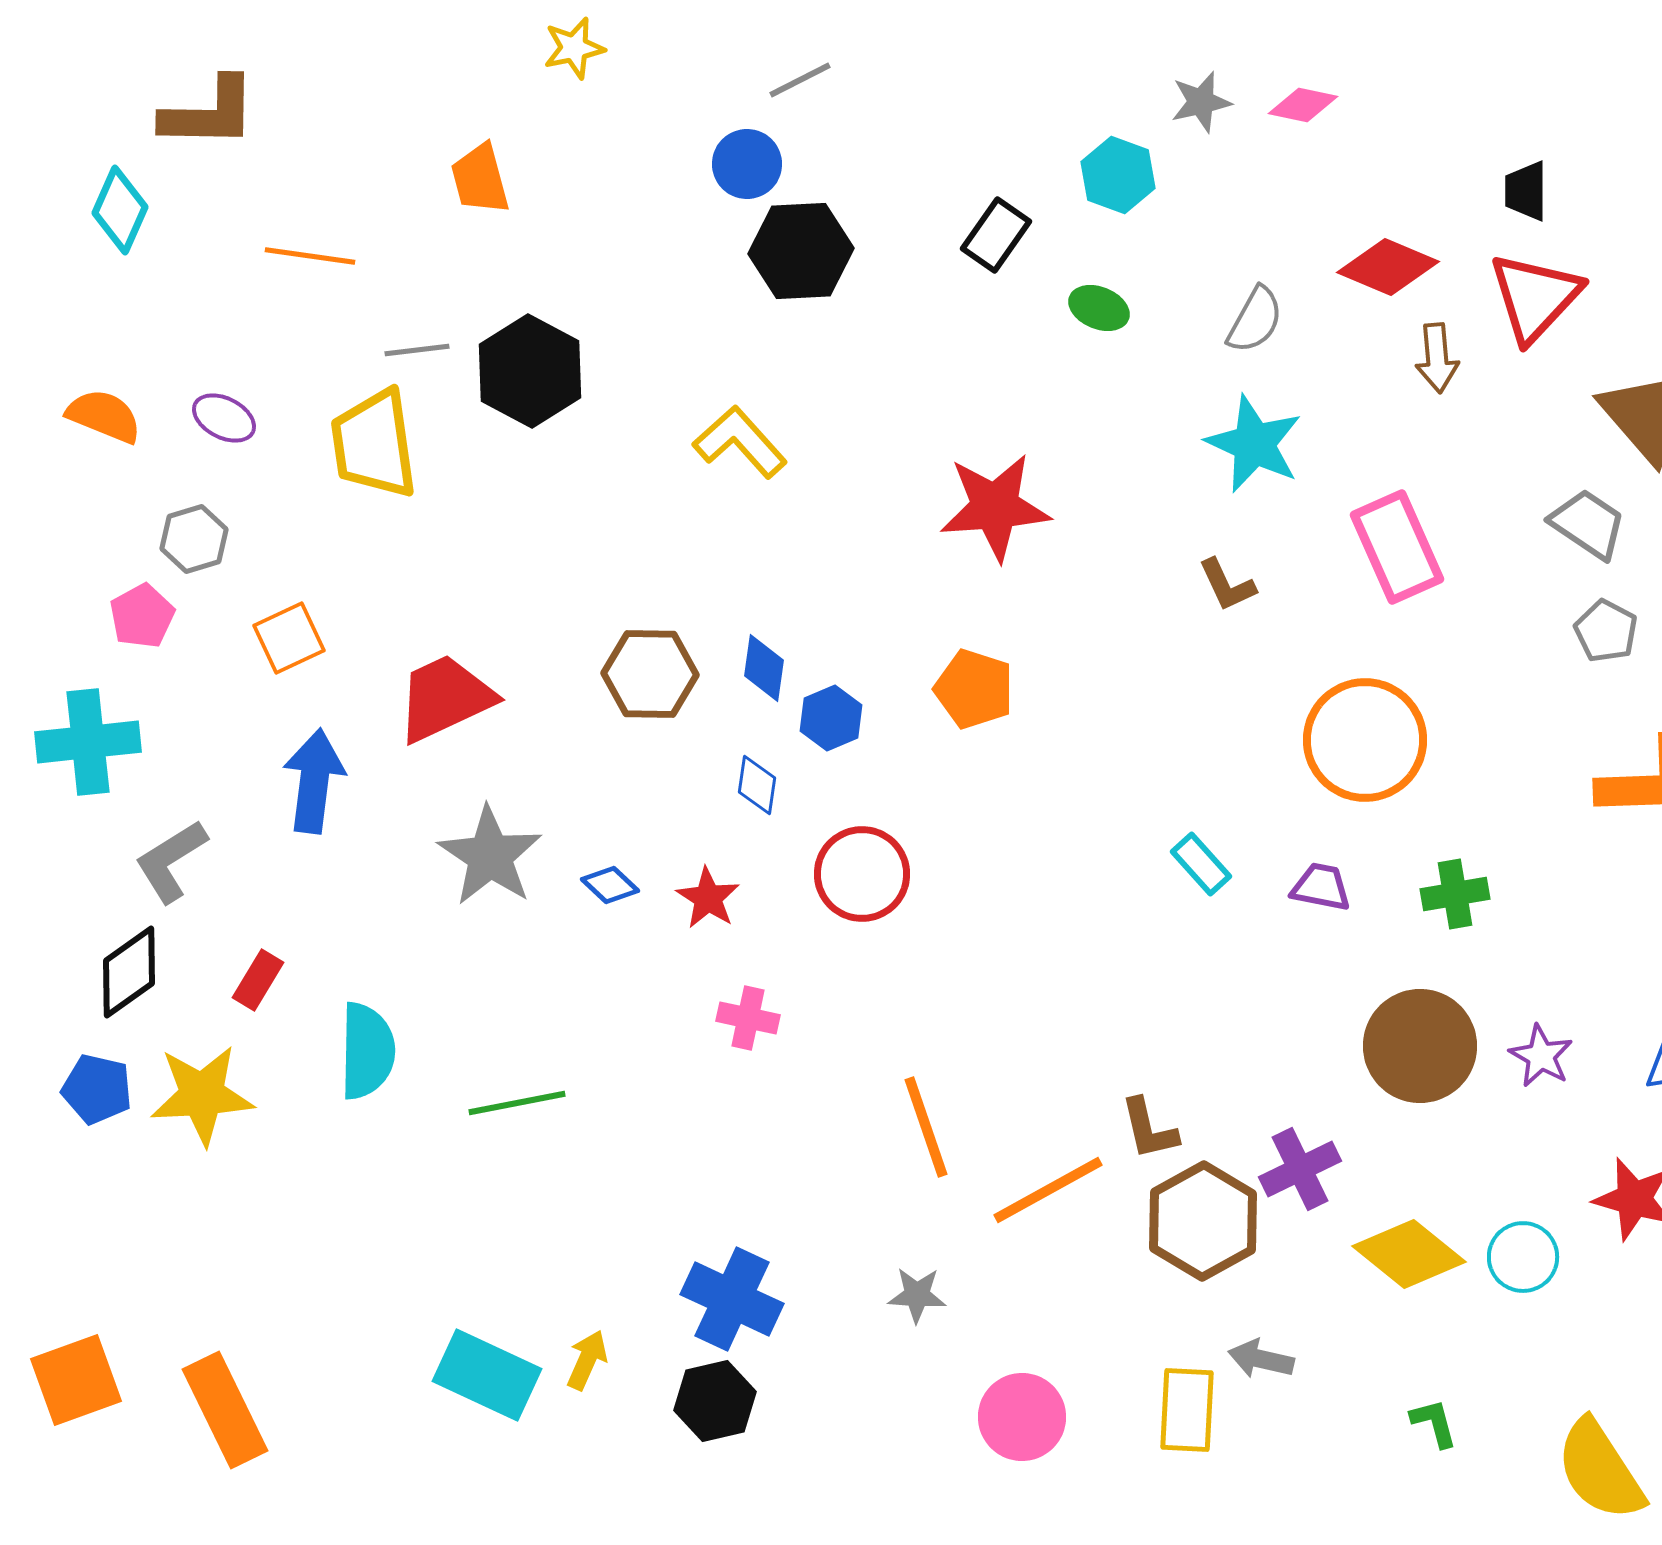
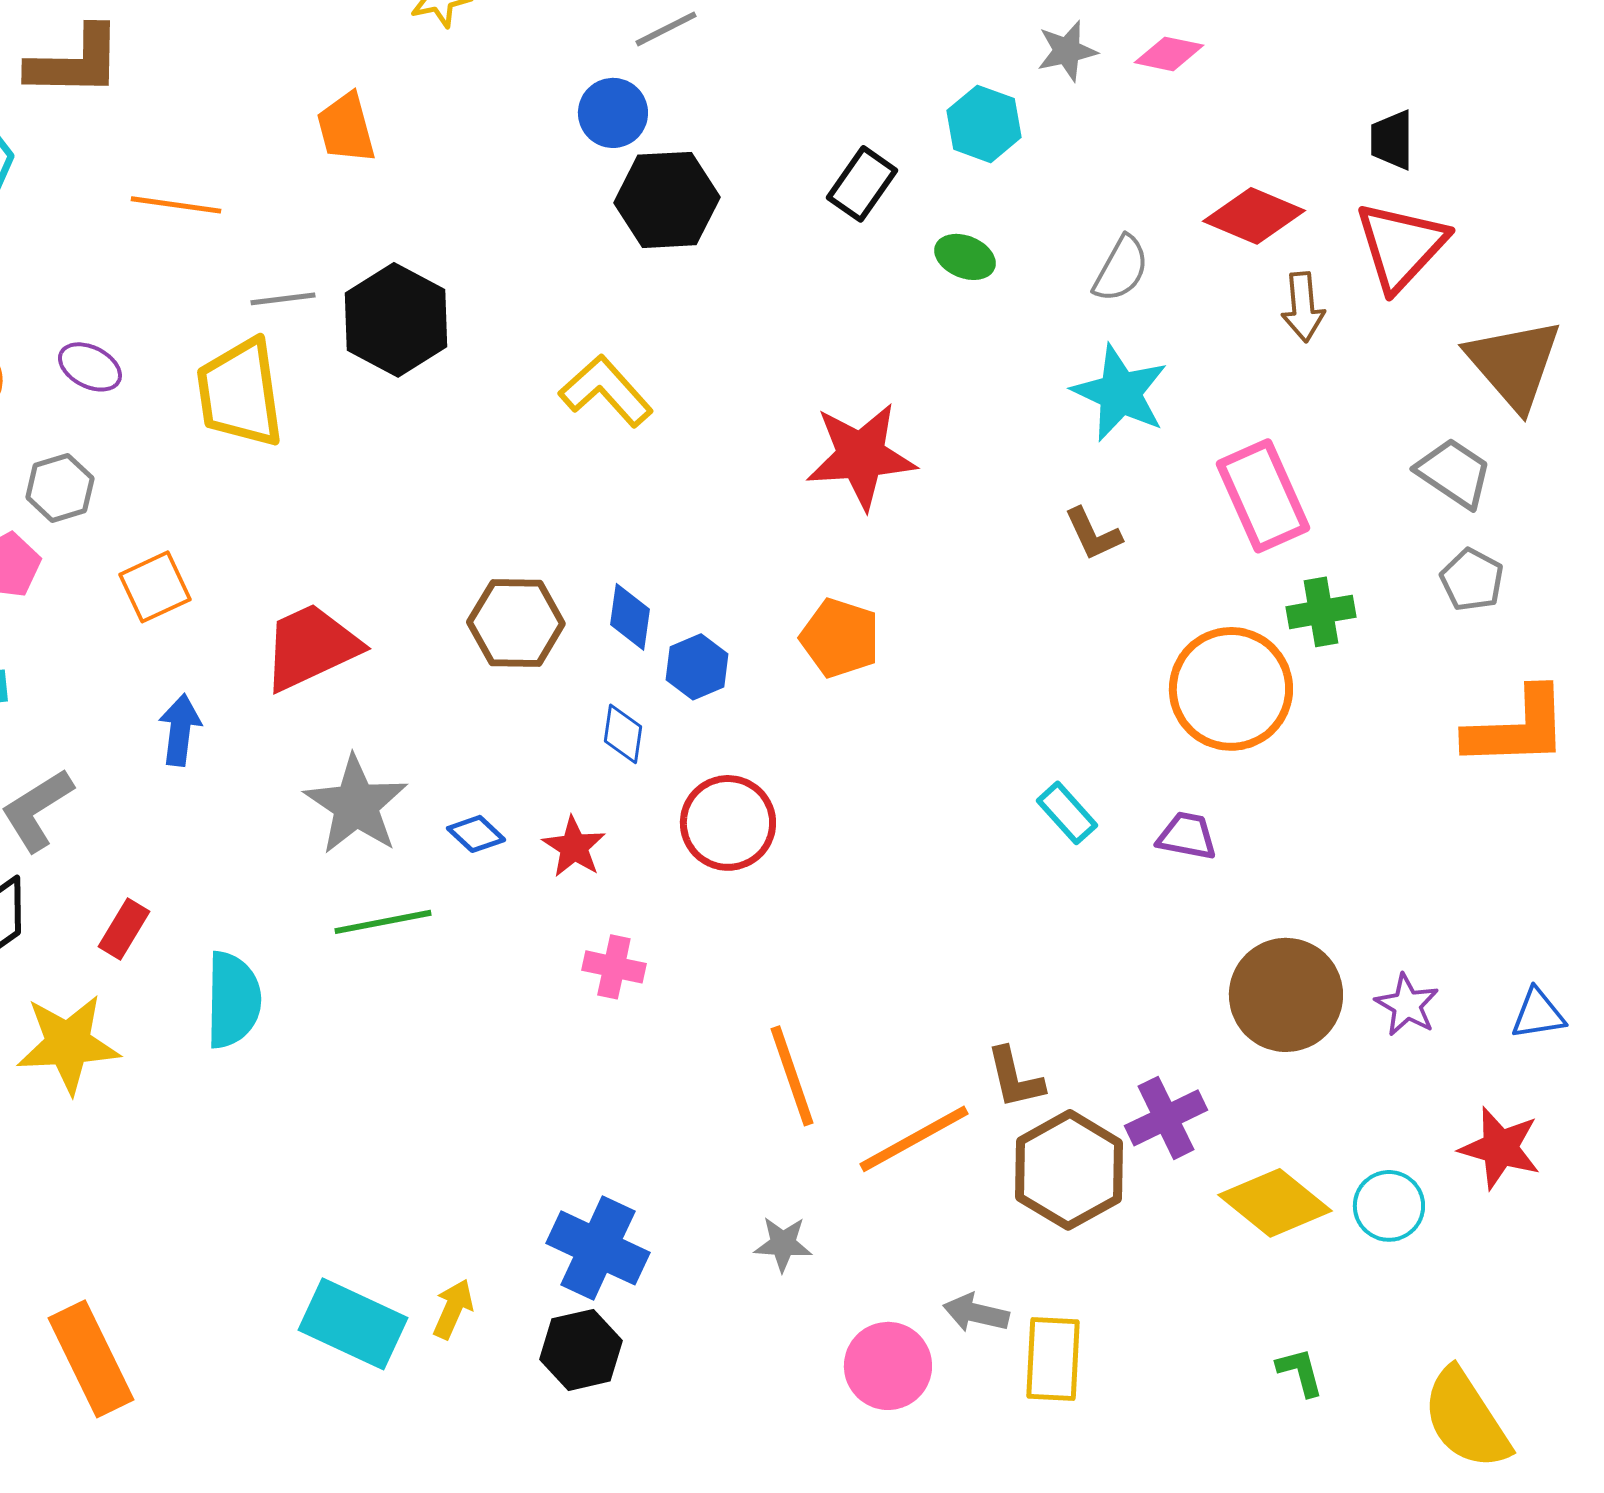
blue arrow: (314, 781) -> (180, 730), size x0.7
green cross: (1455, 894) -> (1321, 612), moved
green line: (517, 1103) -> (383, 922), moved
gray arrow: (1261, 1359) -> (976, 1313), moved

